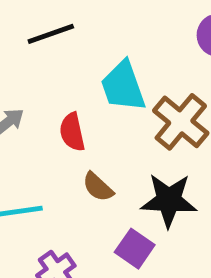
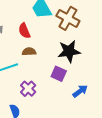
brown semicircle: (98, 187) -> (29, 52), moved, turned 144

